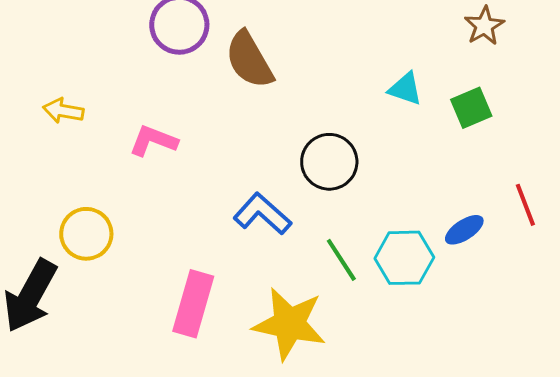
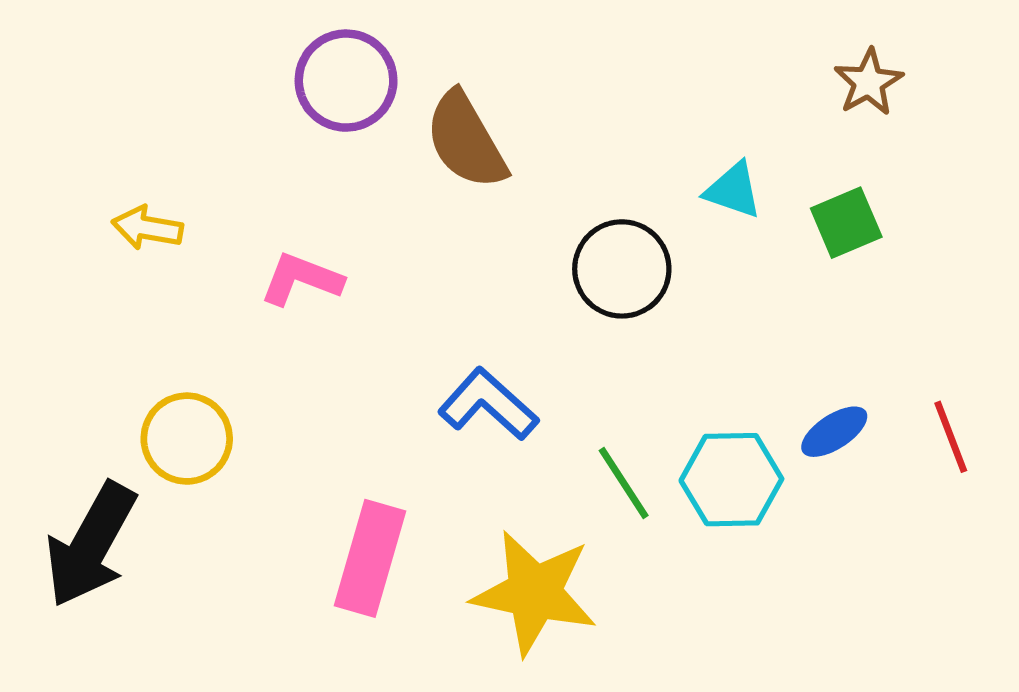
black circle: (329, 162) -> (622, 269), moved
red line: (525, 205) -> (951, 437), moved

